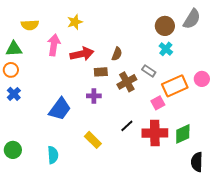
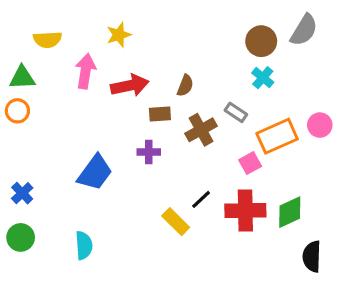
blue cross: (14, 94) -> (22, 193), moved
yellow rectangle: (93, 140) -> (176, 222), moved

